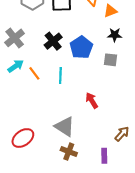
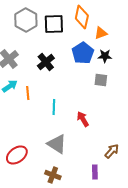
blue pentagon: (81, 47) -> (83, 53), moved
orange line: (34, 73) -> (28, 93), turned 32
cyan line: (60, 75) -> (54, 107), moved
brown cross: (69, 152) -> (53, 175), moved

